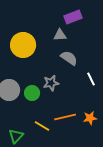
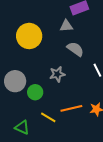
green circle: (32, 93) -> (35, 92), moved
green triangle: (16, 136) -> (22, 127), turned -49

